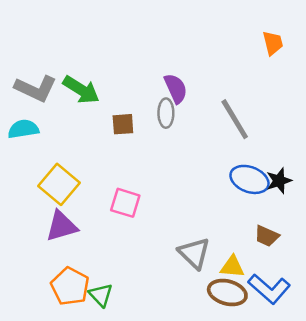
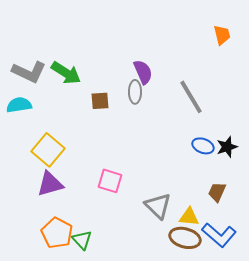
blue ellipse: (249, 179) -> (203, 146), size x0.7
pink square: (125, 203) -> (110, 181), moved
brown trapezoid: (267, 236) -> (217, 192), turned 90

